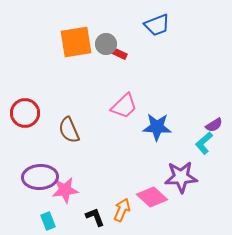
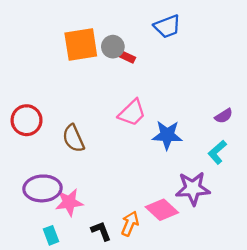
purple semicircle: (214, 125) -> (224, 116), moved

